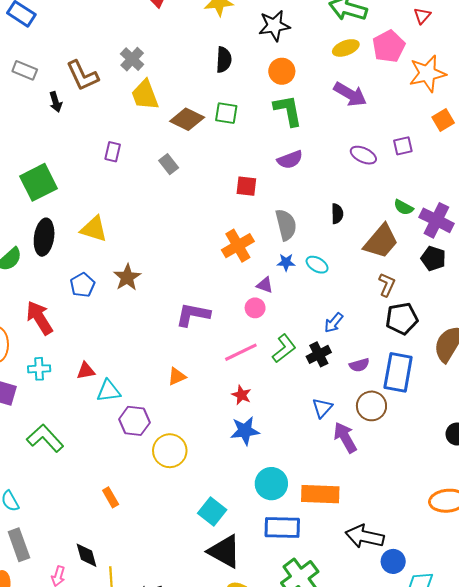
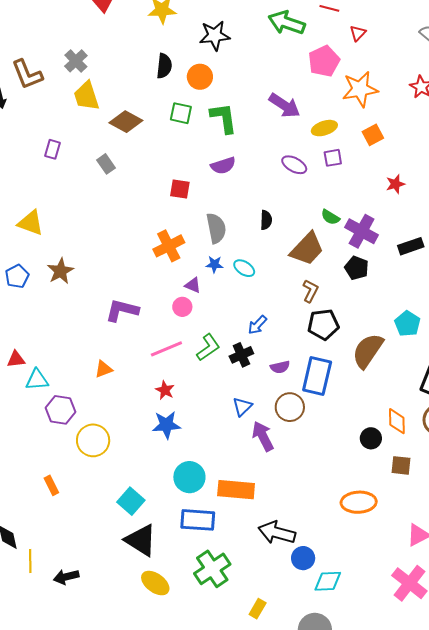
yellow ellipse: (346, 48) -> (324, 128), moved
orange circle: (282, 71) -> (200, 77), moved
green square: (226, 113) -> (181, 113), moved
orange rectangle: (111, 497) -> (51, 485), moved

